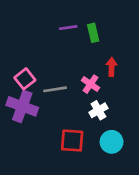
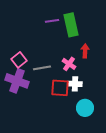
green rectangle: (93, 33) -> (71, 25), size x1.6
white cross: (98, 110) -> (75, 84), turned 32
red square: (72, 141) -> (60, 88), moved

